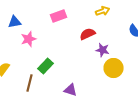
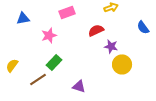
pink star: (28, 39) -> (49, 35), moved
brown line: (30, 83) -> (38, 79), turned 42

